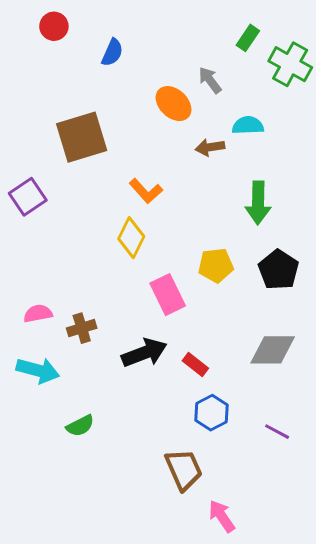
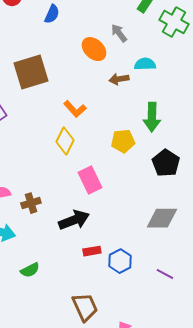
yellow pentagon: (216, 265) -> (123, 141), moved
red rectangle: (195, 365) -> (92, 251), moved, turned -48
brown trapezoid: (184, 470) -> (85, 307), moved

